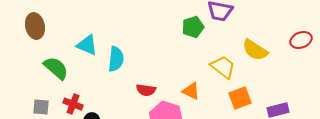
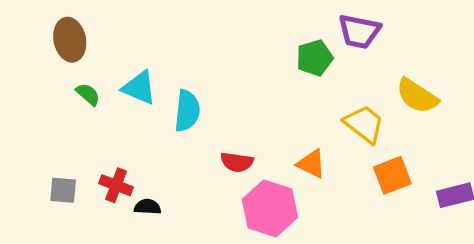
brown ellipse: (35, 26) -> (70, 40), moved
green semicircle: (56, 68) -> (88, 94), moved, size x0.6

